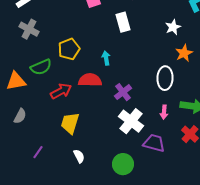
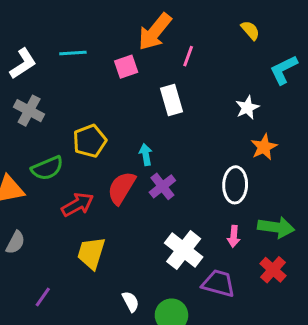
red semicircle: (90, 80) -> (121, 188), turned -60
purple cross: (123, 92) -> (162, 186), moved
white semicircle: (79, 156) -> (131, 302), moved

